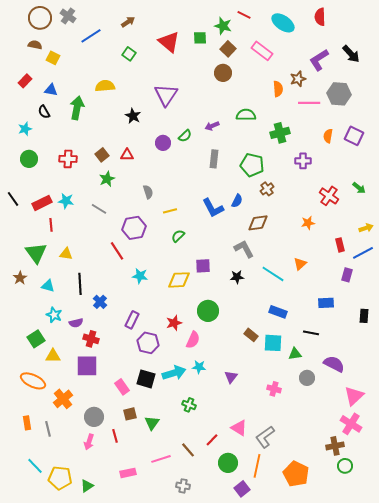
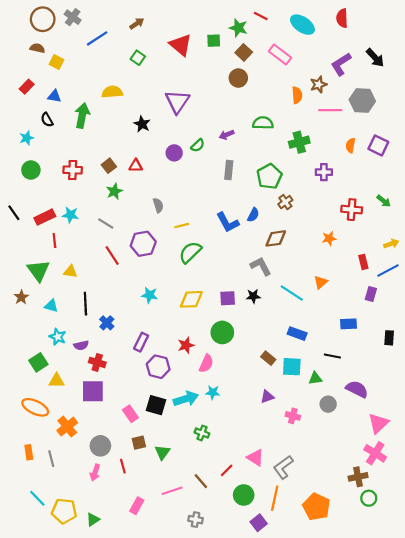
green pentagon: (252, 165) -> (269, 176), turned 30
red cross: (329, 196) -> (352, 210), turned -30
green semicircle: (178, 236) -> (190, 252), size x1.6
red line: (117, 251) -> (112, 256), moved
purple square: (203, 266) -> (228, 298), moved
purple triangle: (231, 377) -> (267, 397), moved, turned 32
pink rectangle: (128, 473) -> (137, 506), turned -49

